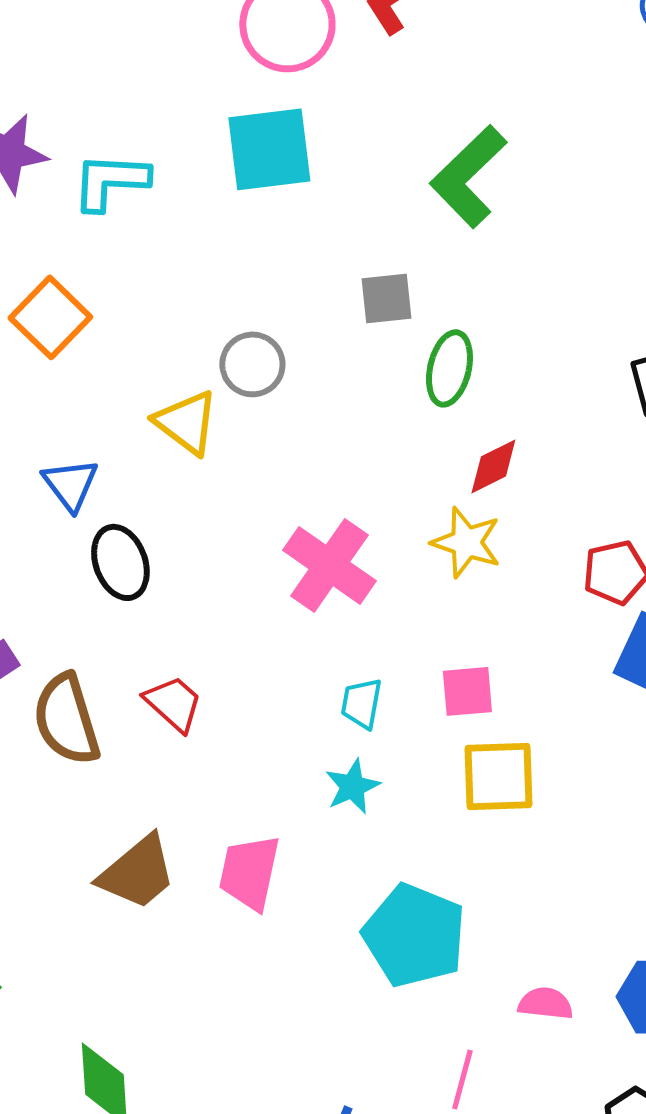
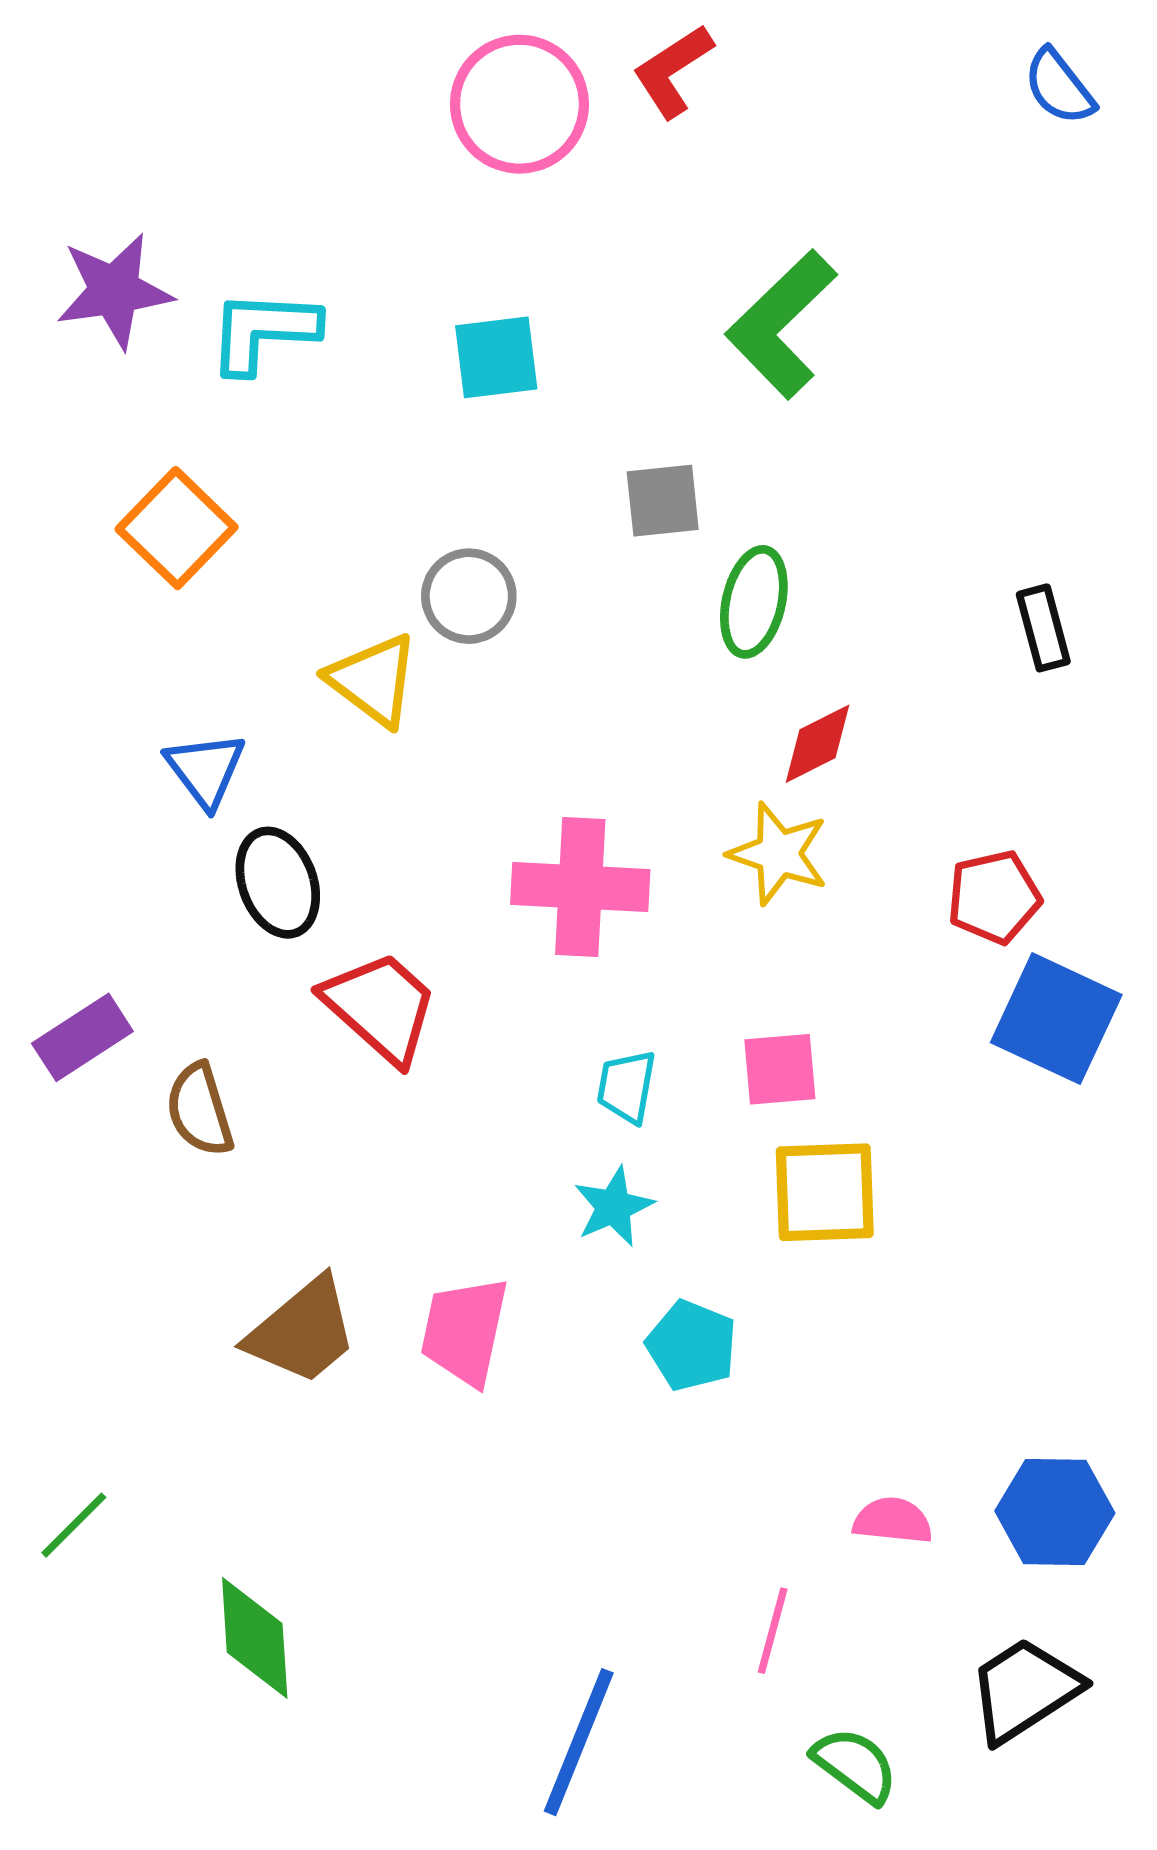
cyan square: (269, 149) -> (496, 357), moved, size x0.7
pink cross: (329, 565) -> (580, 887), turned -32
red trapezoid: (173, 703) -> (381, 1007), moved, size x1.4
brown semicircle: (66, 719) -> (200, 1110), size x0.7
cyan pentagon: (414, 935) -> (692, 1346), moved, size x0.6

